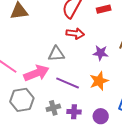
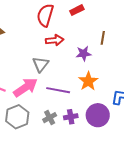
gray triangle: (56, 54) -> (41, 64), turned -36
purple circle: (101, 116) -> (98, 115), size x1.5

